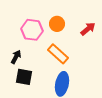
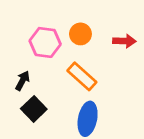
red arrow: (88, 29) -> (124, 41), turned 42
black square: (24, 77) -> (34, 109), turned 36

